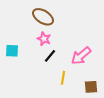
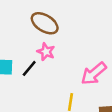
black line: (50, 56) -> (29, 68), moved

